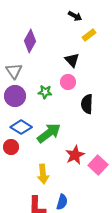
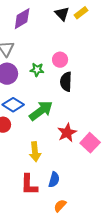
purple diamond: (30, 41) -> (22, 19), turned 30
black triangle: (72, 60) -> (62, 14), moved
black semicircle: (87, 104) -> (66, 82), moved

